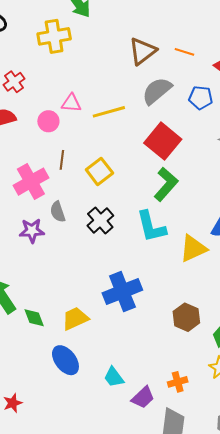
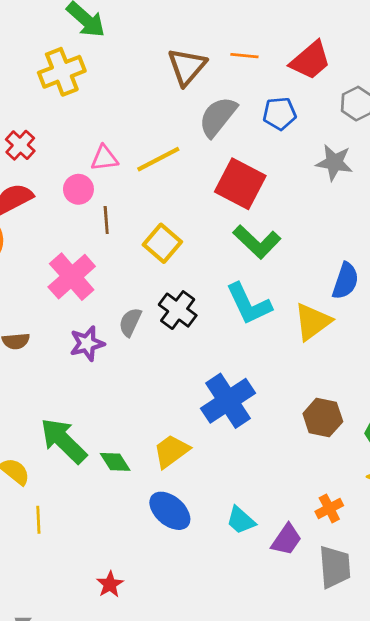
brown line: (62, 160) -> (106, 220), moved
green L-shape: (166, 184) -> (257, 242), turned 104
gray semicircle: (58, 212) -> (130, 322), moved, turned 55

